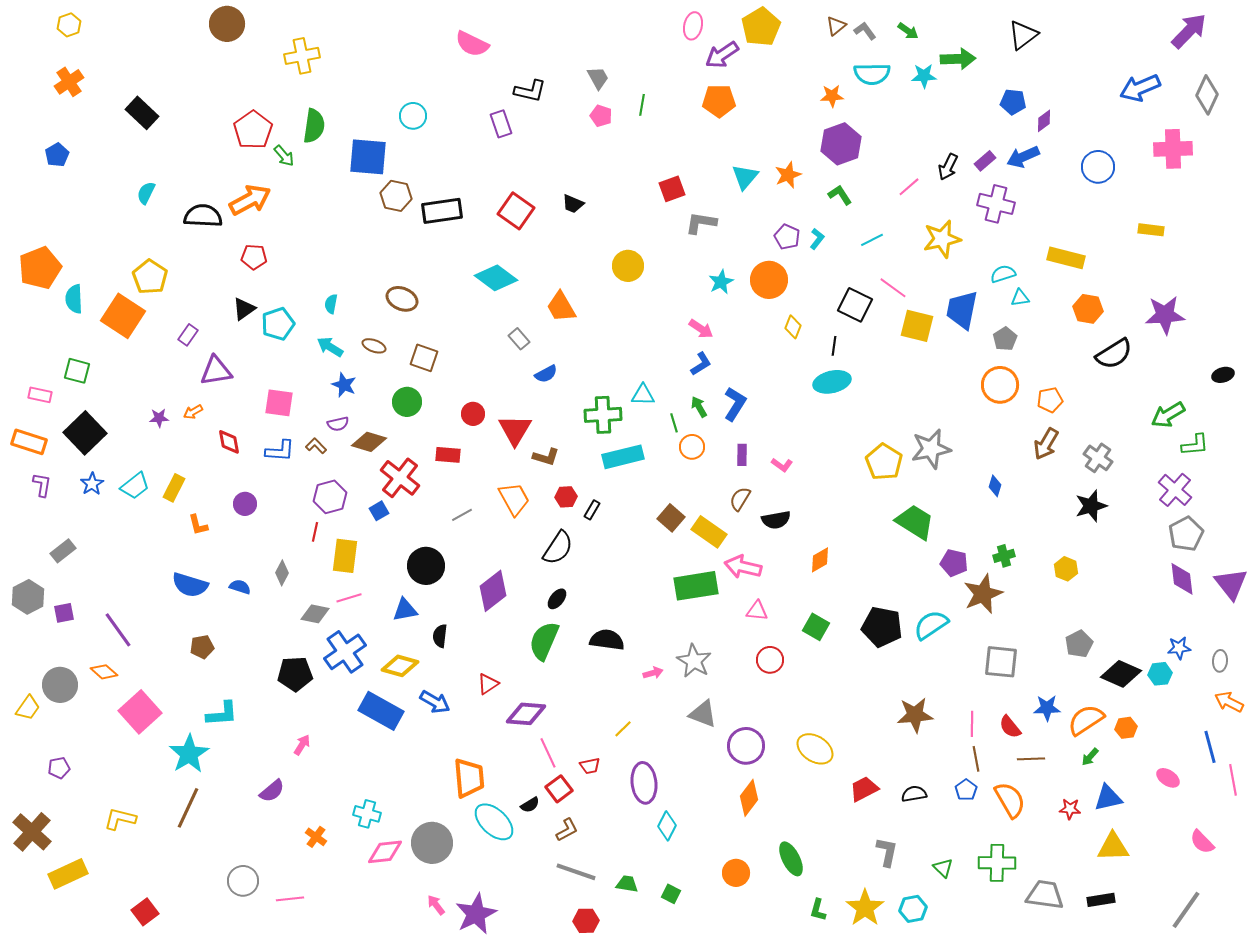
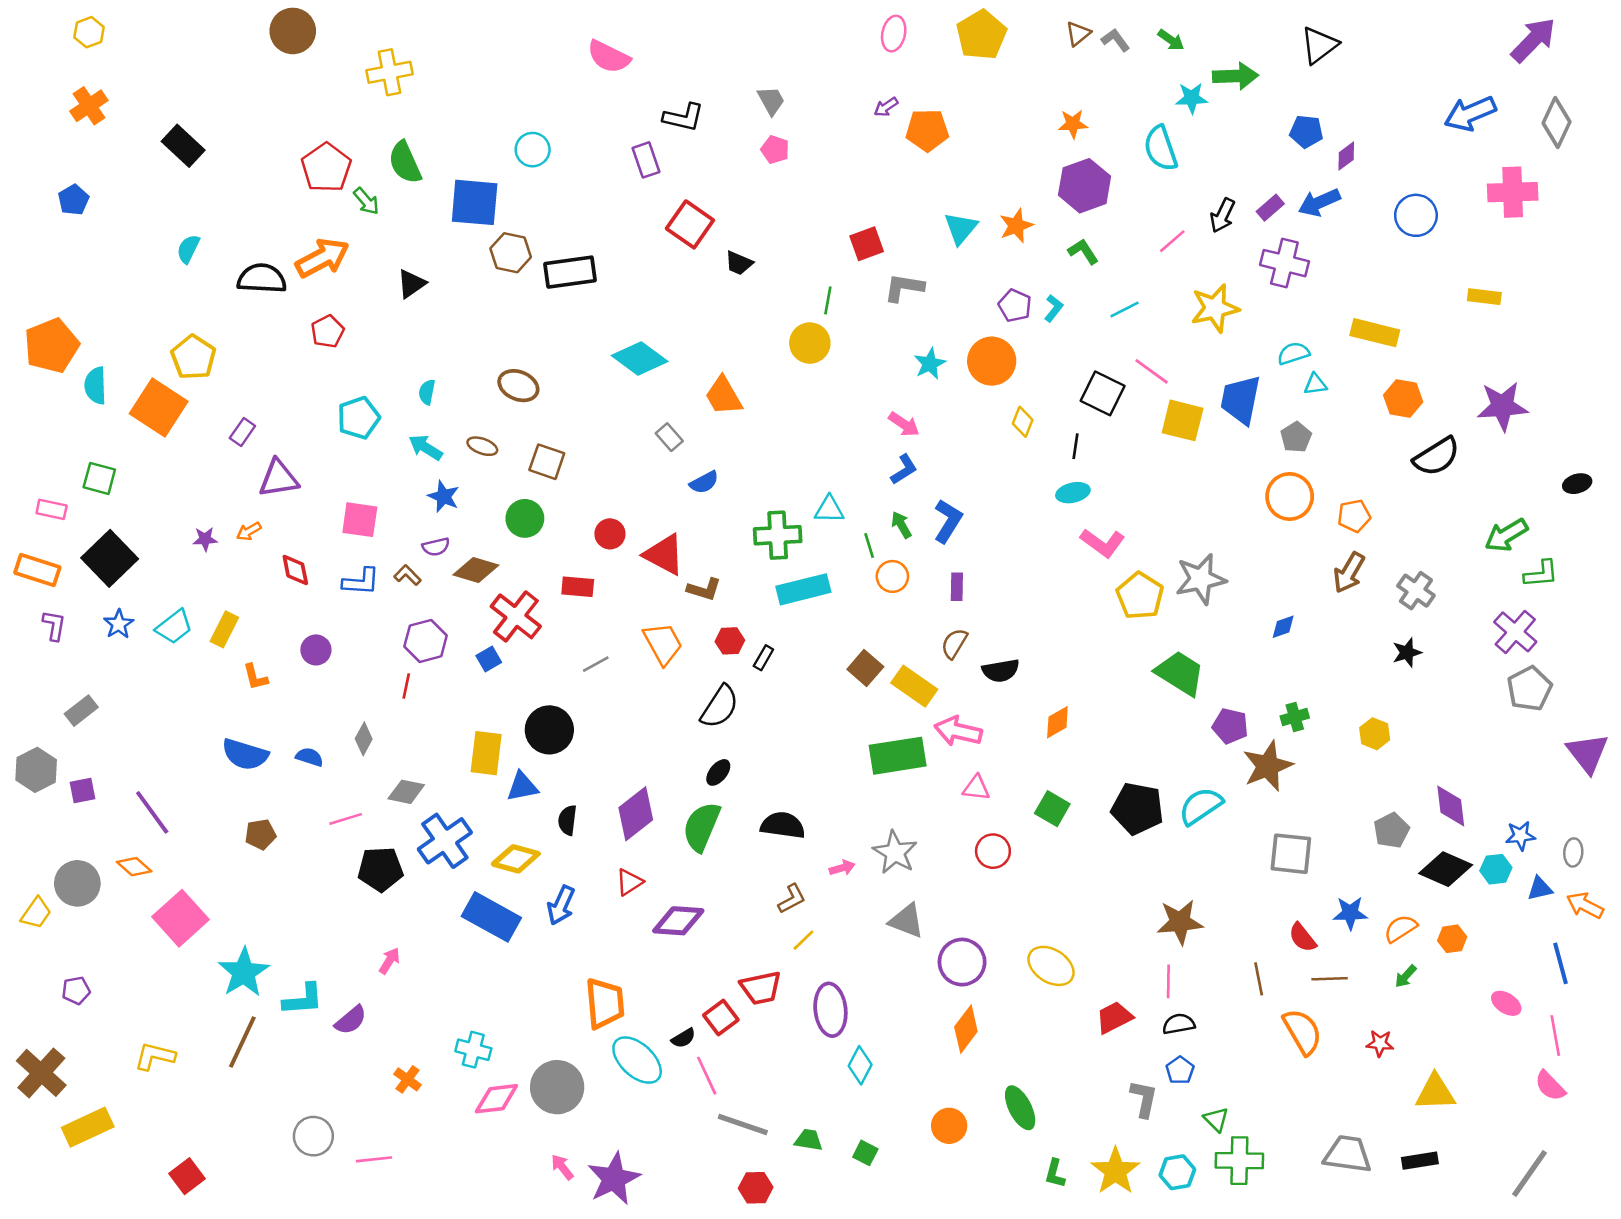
purple arrow: (722, 55) -> (886, 107), moved, size x0.6
cyan semicircle: (872, 74) -> (1161, 148), moved, turned 72
green line: (642, 105) -> (828, 300), moved
green semicircle: (314, 126) -> (405, 162), turned 148
red square: (516, 211) -> (690, 224), moved
red pentagon: (254, 257) -> (328, 331), turned -30
black triangle: (244, 309) -> (411, 284), moved
cyan ellipse: (832, 382) -> (1073, 493), size x0.7
red triangle: (515, 430) -> (664, 555), turned -33
pink L-shape: (782, 465) -> (1103, 543), moved, size x1.6
blue diamond: (995, 486) -> (1283, 627), turned 55
black star: (1091, 506) -> (1407, 653), size x0.7
yellow rectangle: (345, 556) -> (486, 753), moved
purple diamond: (1182, 579) -> (1451, 806), moved
purple diamond: (493, 591) -> (636, 814), moved
pink line: (349, 598) -> (346, 819), moved
blue arrow: (435, 702) -> (561, 905), turned 84
cyan L-shape: (222, 714) -> (303, 999), moved
orange semicircle: (1086, 720) -> (1400, 929), size x0.7
pink line: (972, 724) -> (1168, 981), moved
pink line: (548, 753) -> (707, 1076), moved
red trapezoid: (590, 766) -> (761, 988), size x1.6
pink line: (1233, 780) -> (1555, 1036), moved
blue pentagon: (966, 790) -> (1180, 1070), moved
blue triangle: (1108, 798) -> (1540, 889), moved, size x0.7
brown L-shape: (567, 830) -> (792, 899), moved
green cross: (997, 863) -> (1239, 1161), moved

